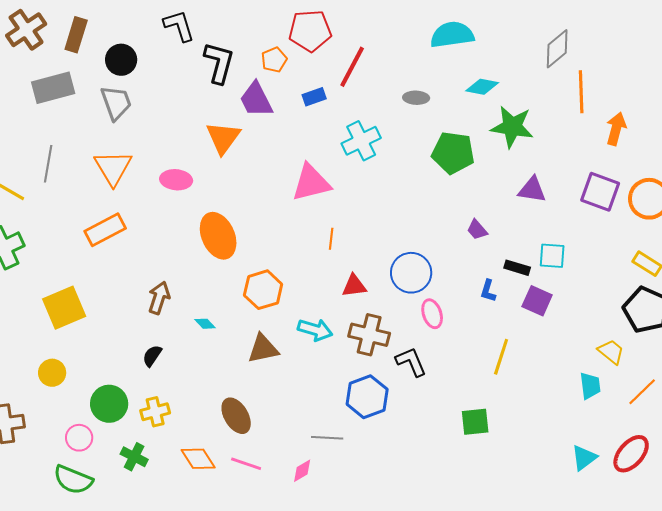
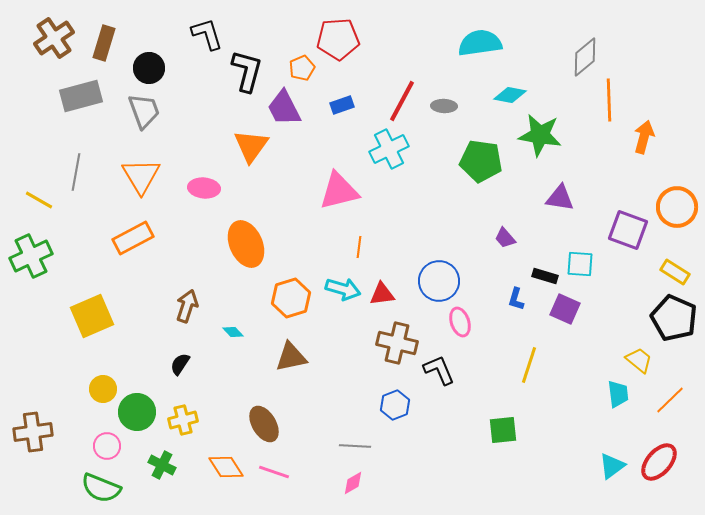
red line: (352, 67) -> (402, 101), moved
purple square: (600, 192) -> (628, 230), moved
cyan arrow: (315, 330) -> (343, 289), moved
yellow circle: (52, 373) -> (103, 389), moved
blue hexagon: (367, 397) -> (395, 405), size x0.7
pink diamond: (302, 471) -> (353, 483), moved

